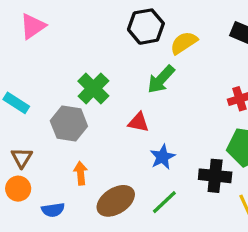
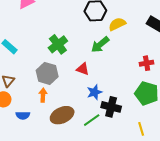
gray hexagon: (69, 123) -> (47, 73), moved
black cross: (215, 176) -> (111, 107), moved

